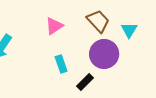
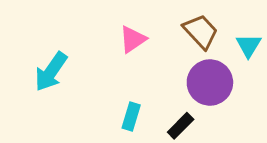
cyan rectangle: (61, 64) -> (131, 116), moved, turned 36

